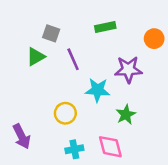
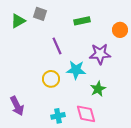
gray square: (51, 33) -> (40, 14), moved
green triangle: (36, 57) -> (18, 21), moved
yellow circle: (65, 113) -> (51, 79), moved

